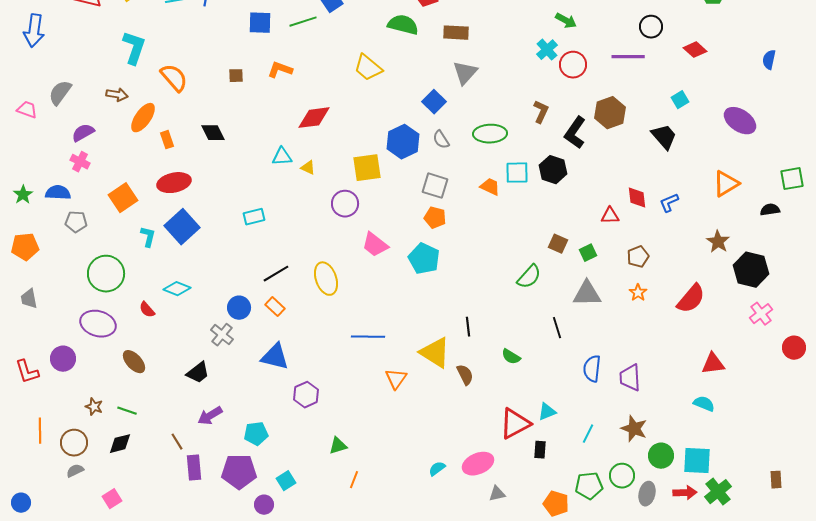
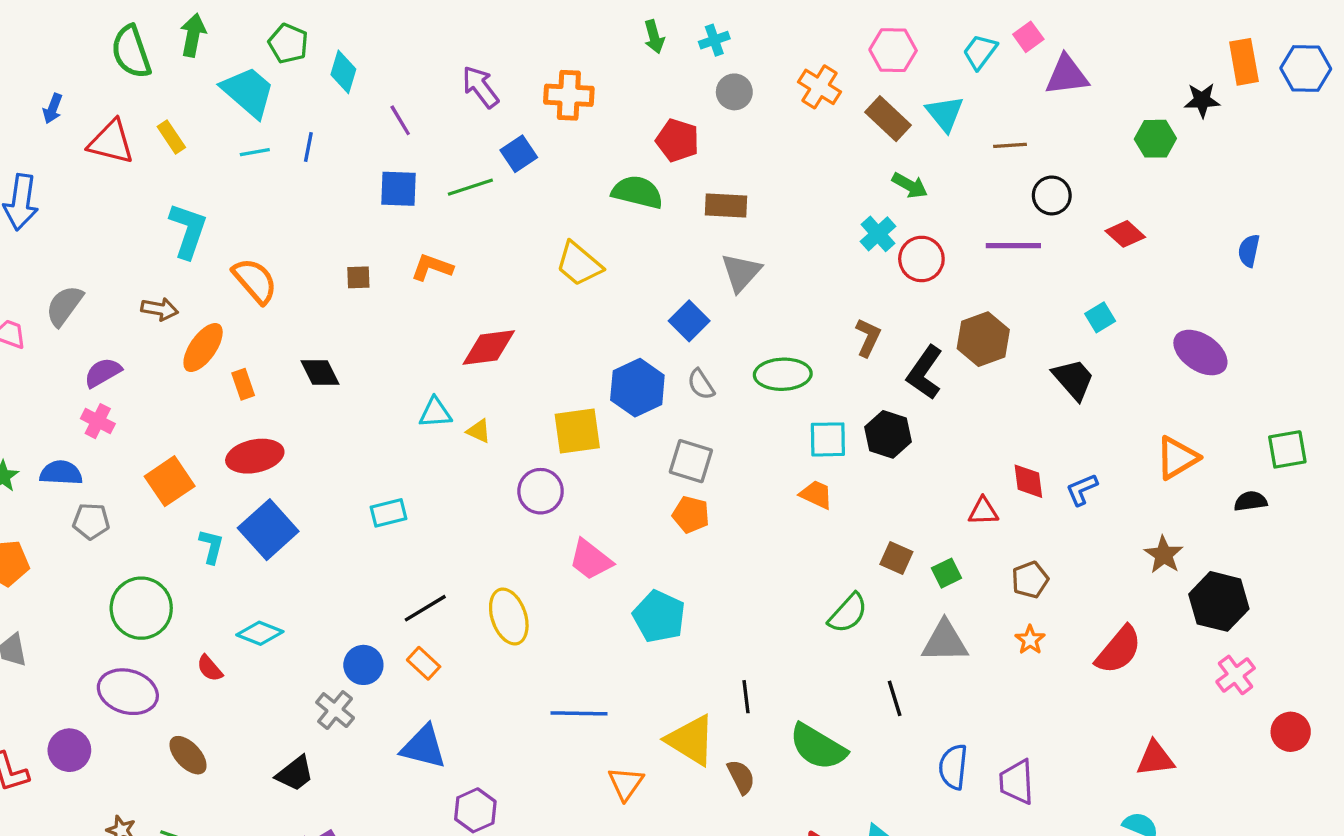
orange trapezoid: (490, 187) -> (816, 495), moved
cyan pentagon: (424, 259) -> (659, 616), moved
green semicircle: (511, 357) -> (818, 747), size x1.8

